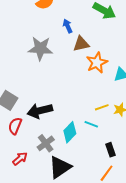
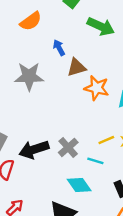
orange star: (97, 63) -> (97, 88), turned -30
cyan diamond: (70, 132) -> (79, 185), moved, turned -75
gray cross: (46, 143) -> (68, 147), moved

